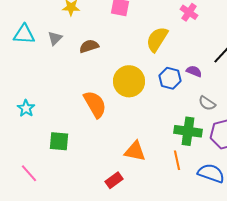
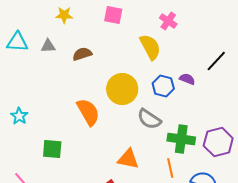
pink cross: (189, 12) -> (168, 21), moved
gray triangle: (55, 38) -> (48, 46), turned 42
yellow semicircle: (157, 39) -> (150, 47), turned 120
gray semicircle: (207, 103) -> (149, 119), moved, size x1.4

